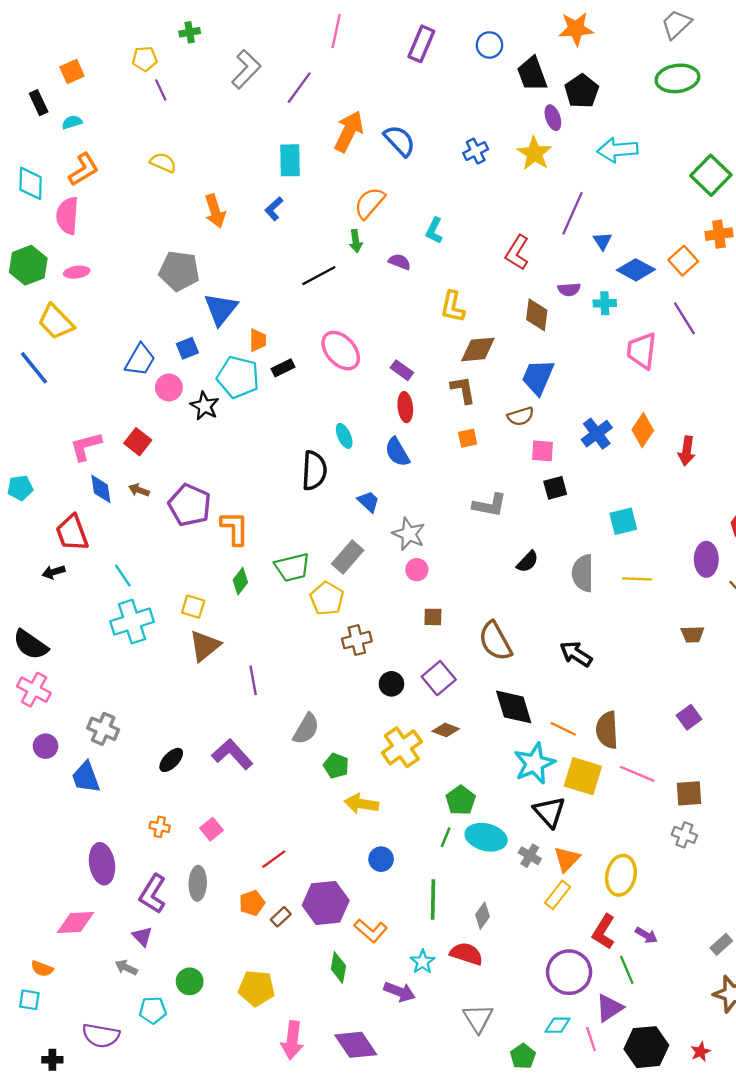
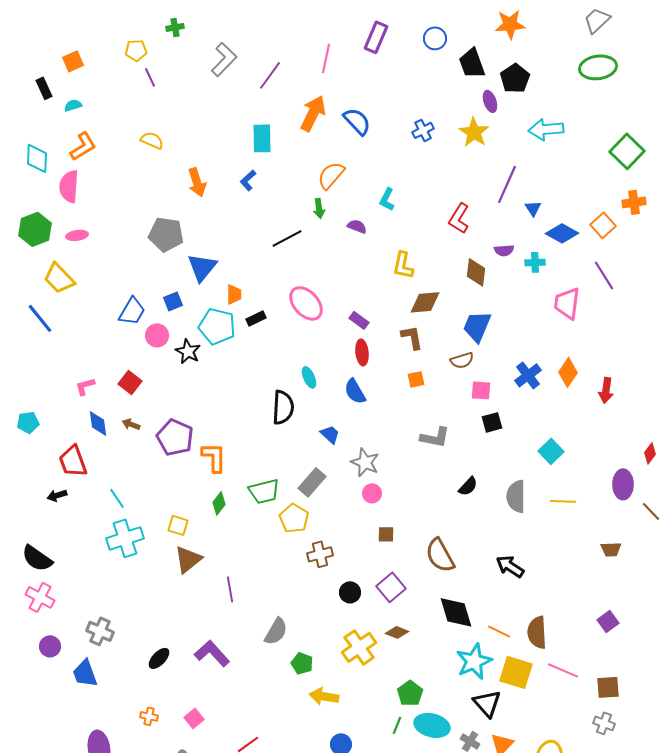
pink line: (336, 31) -> (326, 58), moved
pink L-shape: (86, 446) -> (85, 386), size x0.7
cyan square: (623, 521) -> (551, 451), turned -30

